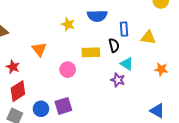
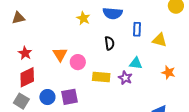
black semicircle: (114, 45) -> (109, 43), moved
orange triangle: (39, 49) -> (60, 54), moved
yellow rectangle: (91, 52) -> (101, 77), moved
cyan triangle: (127, 64) -> (136, 63), turned -32

